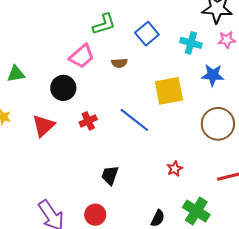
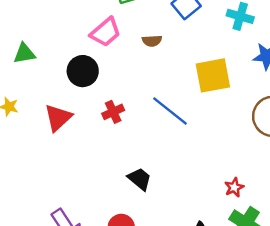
red star: (175, 169) -> (234, 187), moved
black trapezoid: (110, 175) -> (140, 179), turned 110

